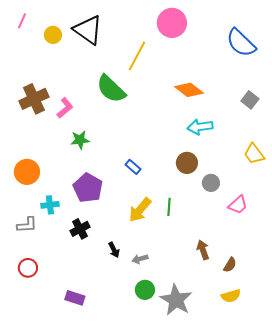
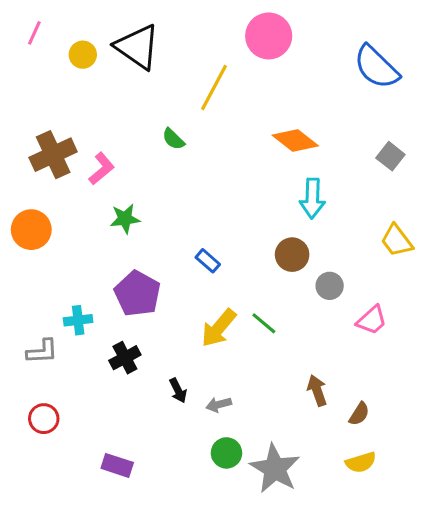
green semicircle: (111, 89) -> (173, 139), size x0.5
cyan arrow: (200, 127) -> (312, 198), turned -80
orange circle: (27, 172) -> (31, 230), moved
green line: (169, 207) -> (264, 323), turned -54

